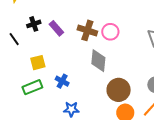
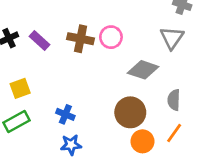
gray diamond: (98, 61) -> (143, 70), moved, turned -70
blue cross: (62, 81) -> (65, 114), moved

